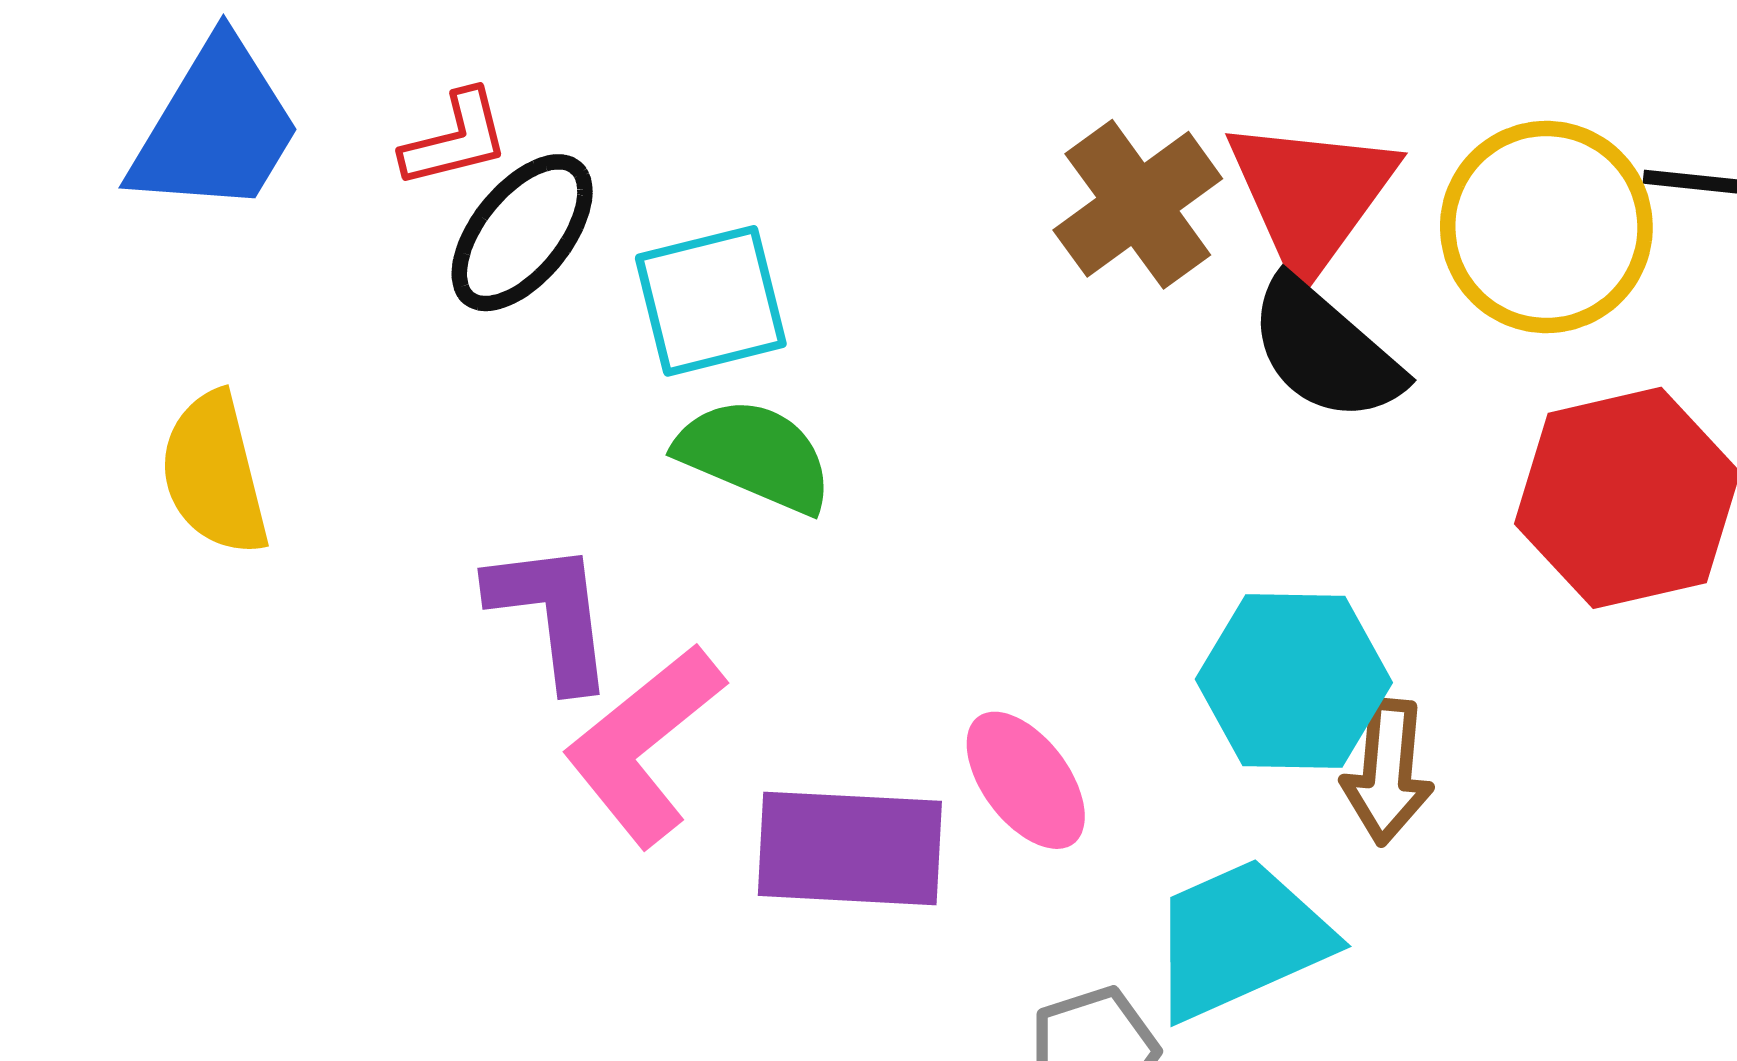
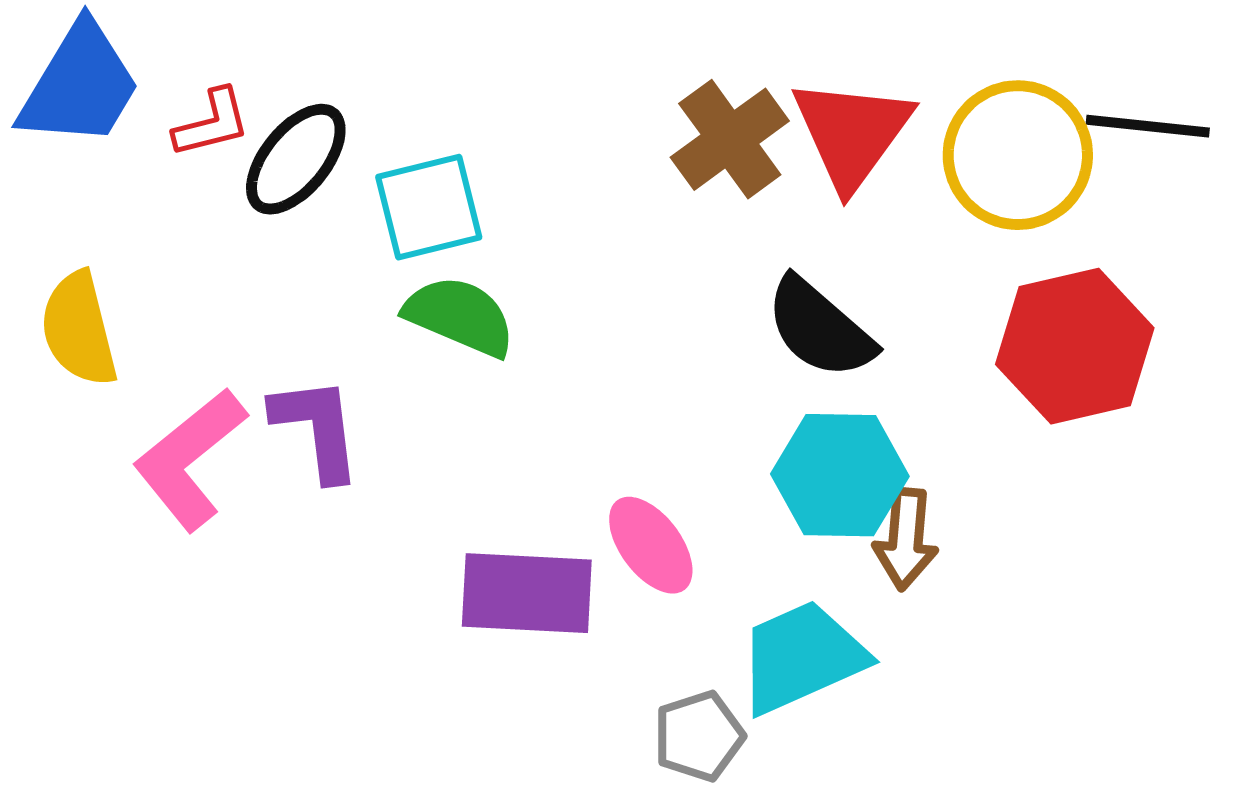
red L-shape: (455, 139) -> (212, 123), moved
black semicircle: (1325, 350) -> (820, 328), moved
pink L-shape: (644, 745) -> (190, 459), moved

